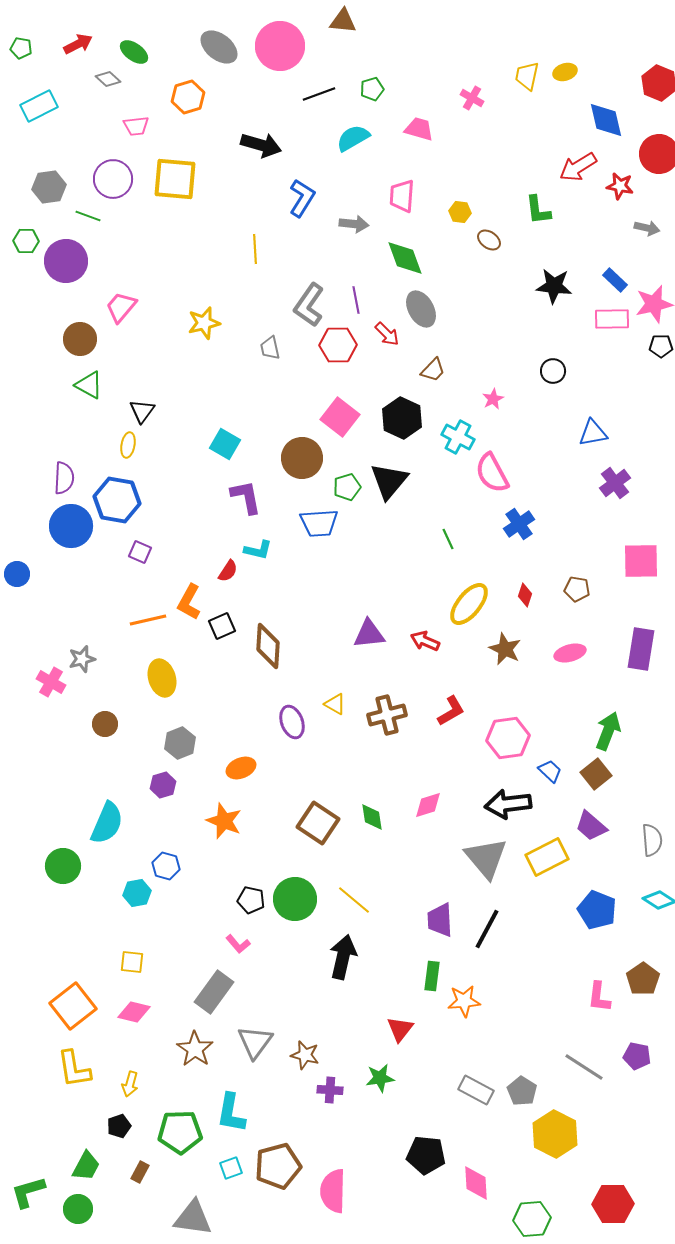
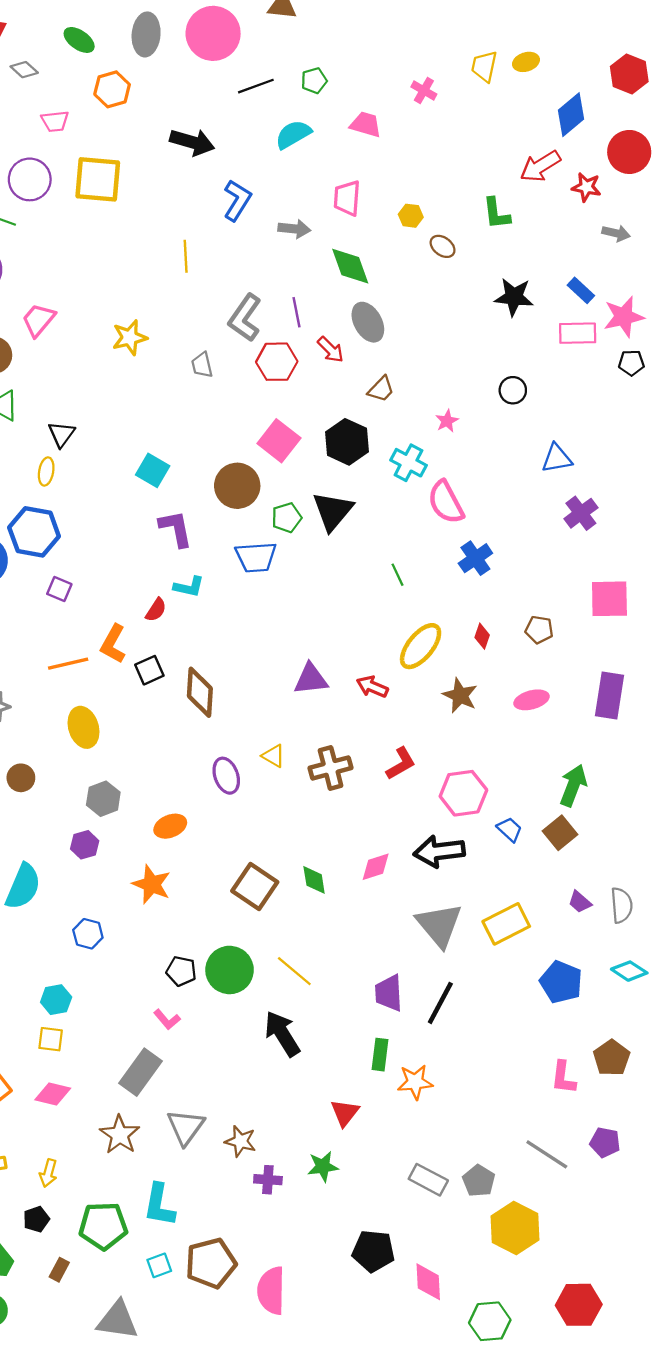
gray ellipse: (219, 47) -> (146, 34), turned 57
green ellipse: (134, 52) -> (79, 40), moved
blue diamond: (606, 120) -> (571, 115), turned 63
black arrow: (508, 804) -> (439, 851), moved
purple trapezoid: (591, 826) -> (580, 902), moved, size x0.7
cyan hexagon: (137, 893) -> (56, 1000), moved
black arrow: (343, 957) -> (282, 1034), turned -45

